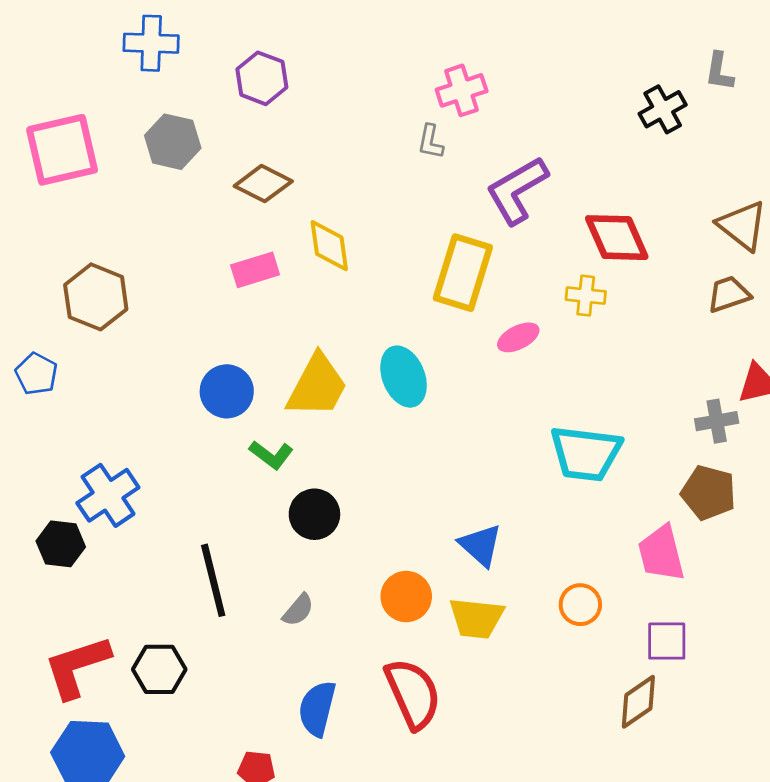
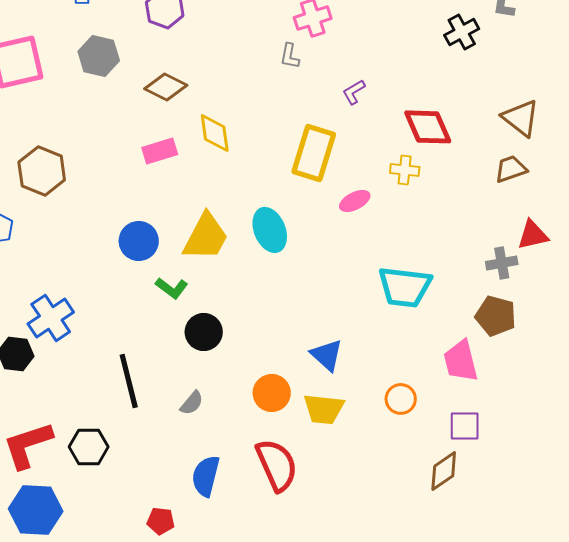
purple L-shape: (517, 190) -> (354, 92), size x0.5

